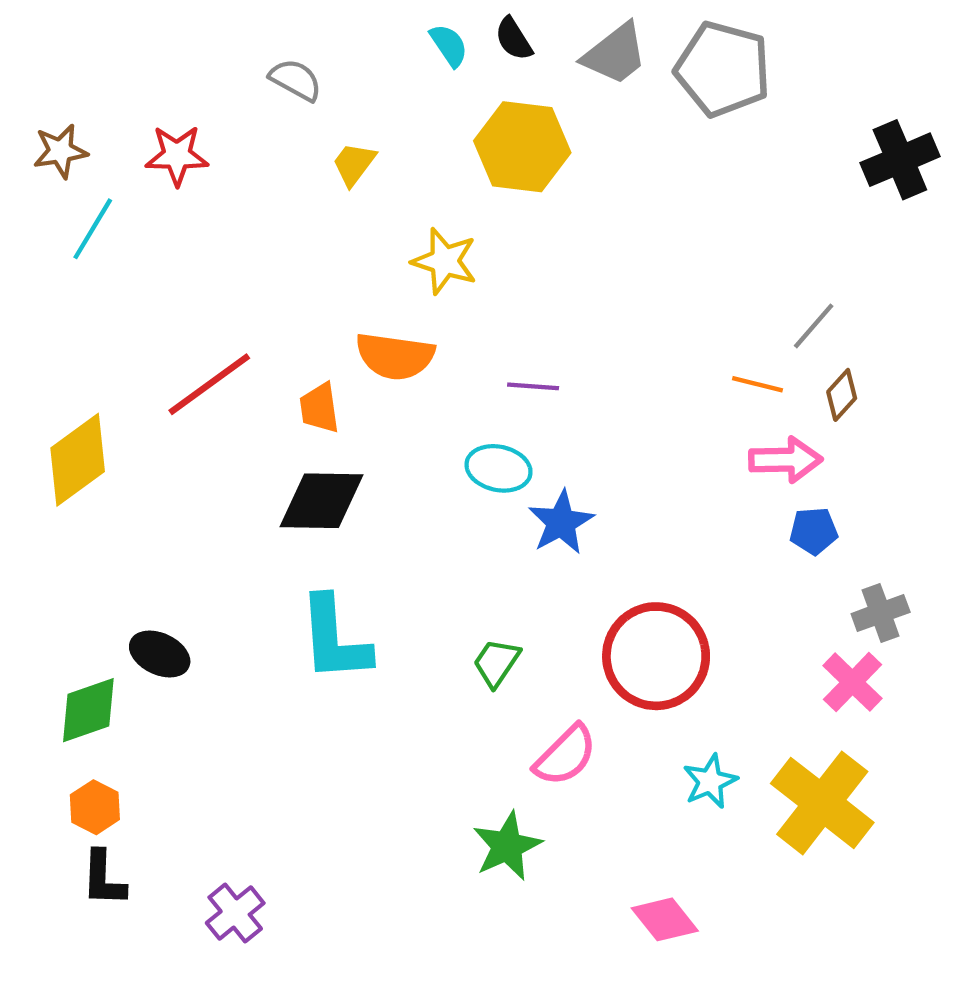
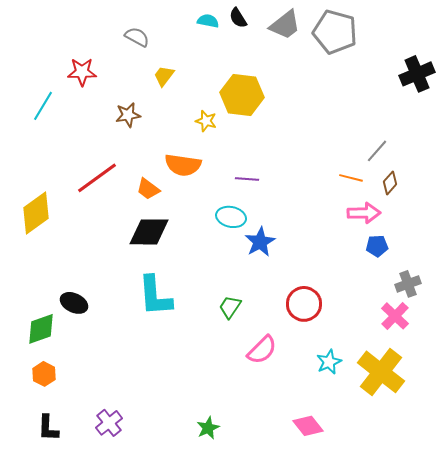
cyan semicircle: (449, 45) -> (208, 21), turned -45
yellow hexagon: (522, 147) -> (242, 95), moved
brown star: (60, 151) -> (128, 115), moved
yellow star: (445, 261) -> (206, 121), size x0.7
orange trapezoid: (319, 408) -> (148, 189), turned -45
red circle: (656, 656) -> (304, 304), size x0.7
green star: (507, 846) -> (208, 428), moved, size x0.7
black L-shape: (104, 878) -> (48, 428), moved

